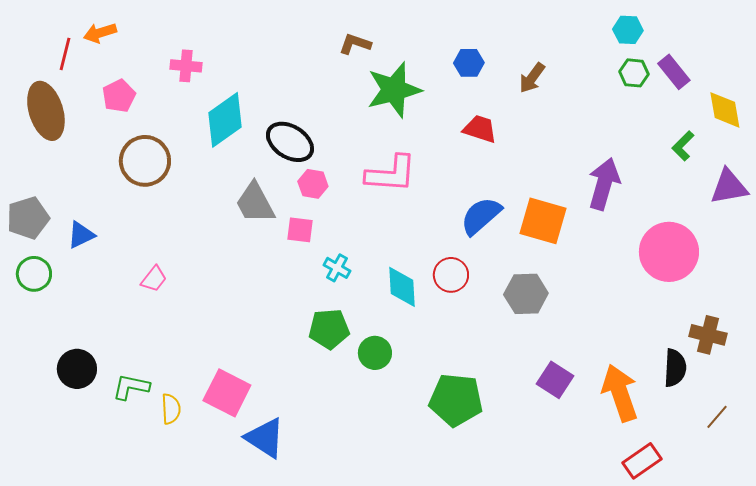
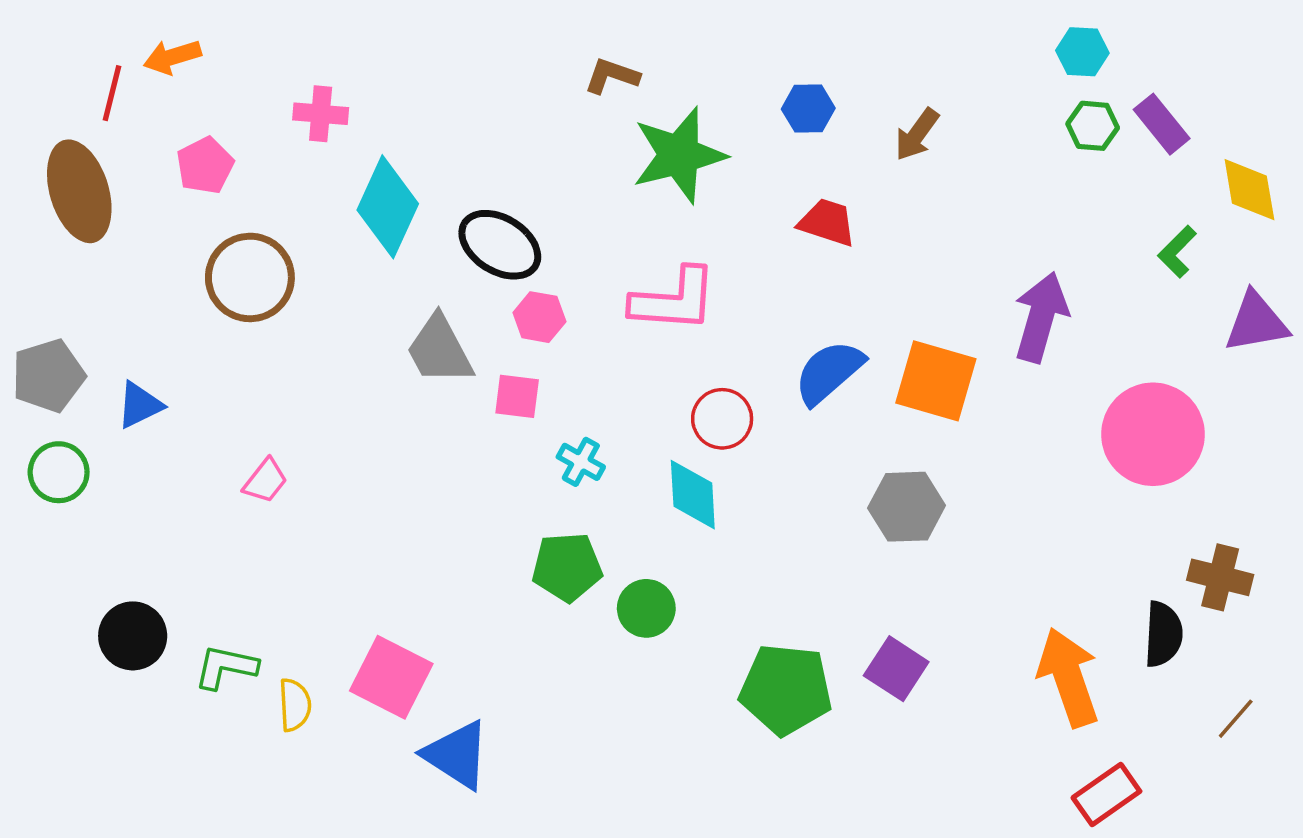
cyan diamond: (225, 120) -> (388, 207), turned -30
red circle: (451, 275) -> (722, 419), moved
purple square: (555, 380) -> (896, 669), moved

